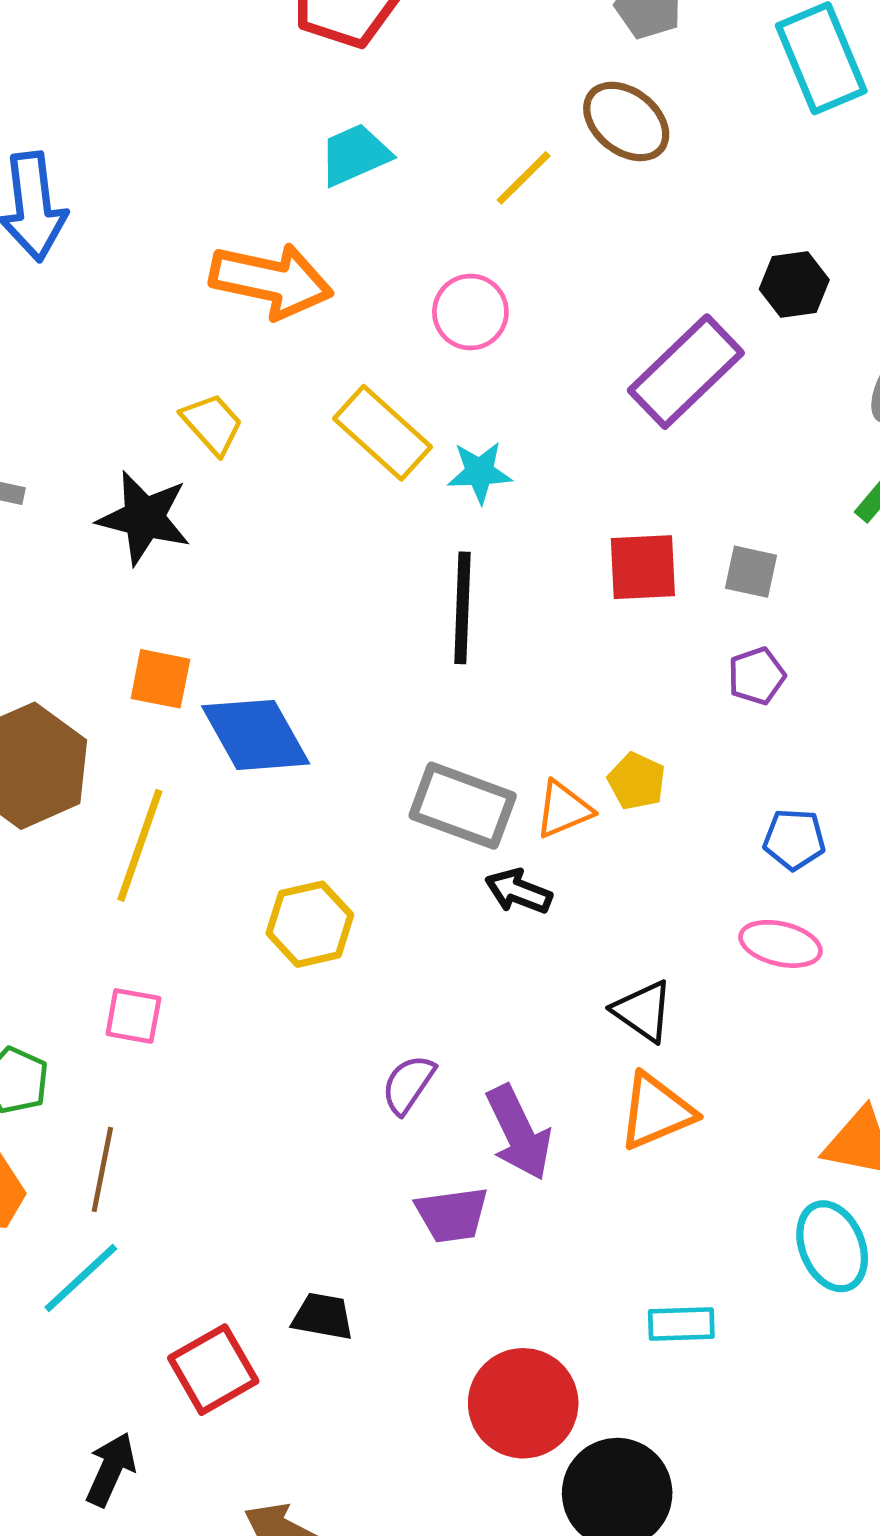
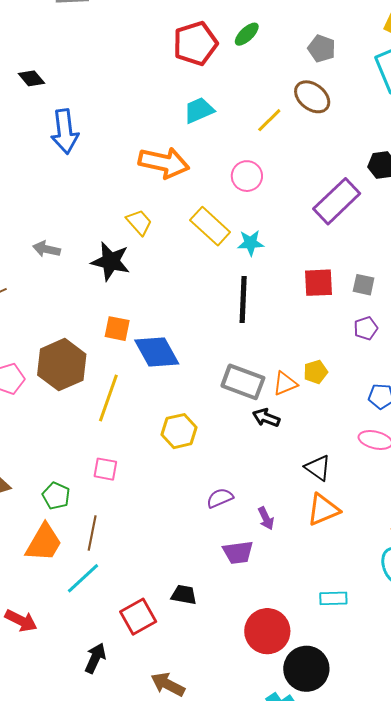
yellow pentagon: (637, 781) -> (316, 372), turned 30
purple semicircle: (408, 1084) -> (220, 498), turned 32
purple arrow: (519, 1133) -> (266, 518), size x0.6

